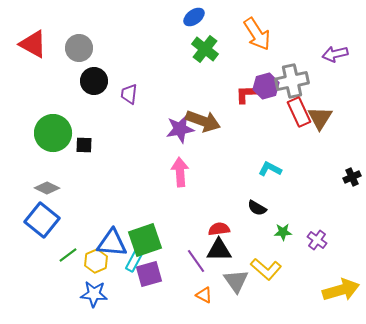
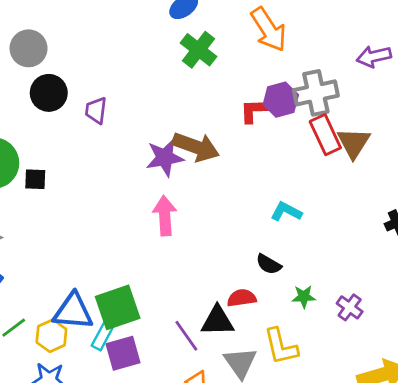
red semicircle: (219, 229) -> (242, 298), moved
yellow L-shape: (266, 269) -> (281, 347), turned 36

